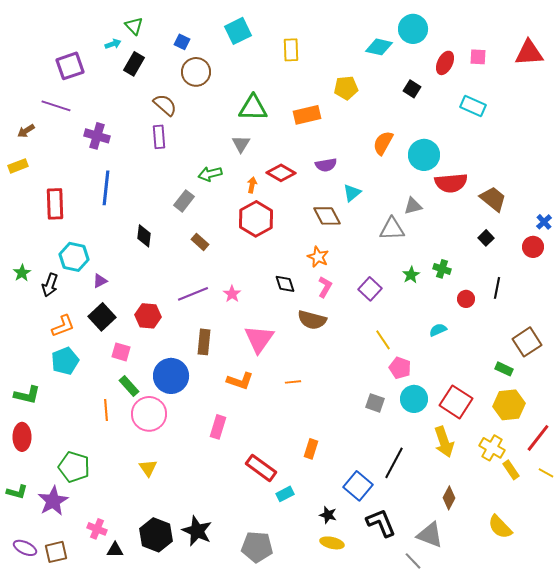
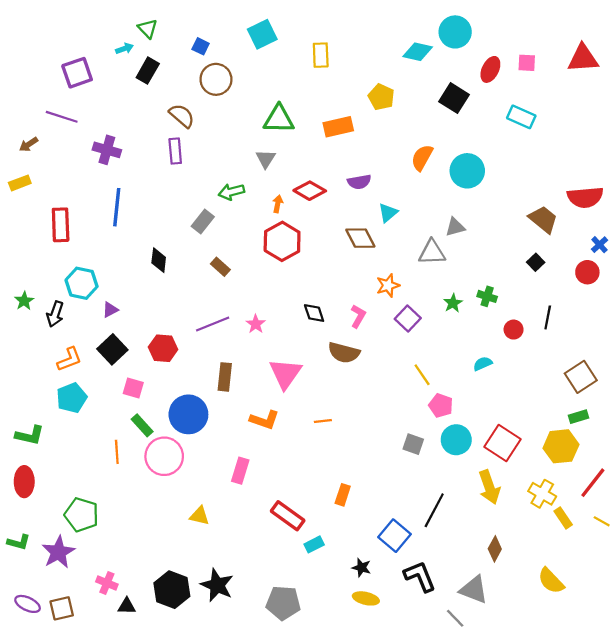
yellow pentagon: (346, 88) -> (381, 97), turned 30
black square: (412, 89) -> (454, 98), size x1.5
red semicircle: (451, 183) -> (585, 197), moved
orange star: (318, 257) -> (388, 285), moved, turned 30
green rectangle: (504, 369) -> (579, 417), moved, turned -42
yellow triangle: (148, 468) -> (199, 516), moved, turned -42

